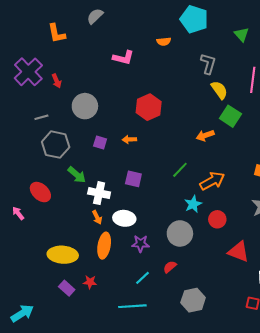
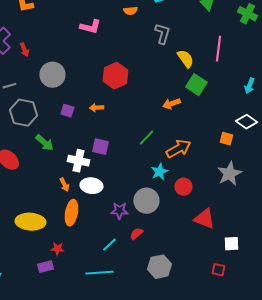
gray L-shape: (208, 64) -> (162, 34), moved
white cross: (99, 193) -> (78, 161), moved
purple star: (140, 244) -> (119, 211), moved
purple rectangle: (67, 288) -> (45, 267), moved, turned -56

